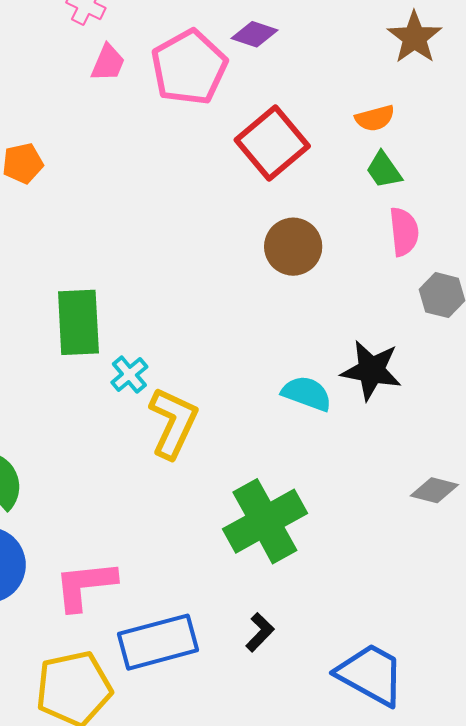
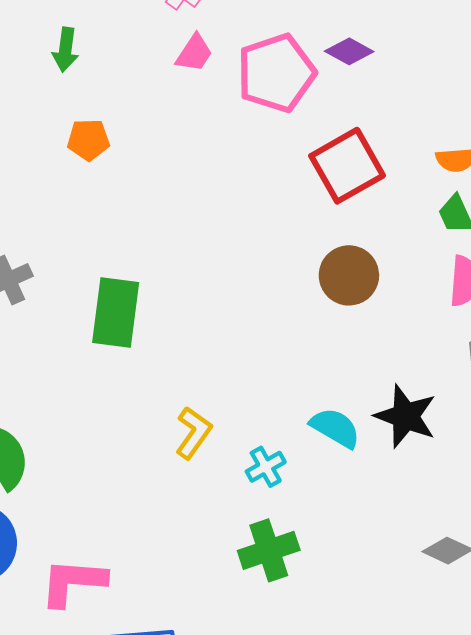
cyan cross: (129, 375) -> (266, 467), moved
yellow L-shape: (173, 423) -> (193, 433), size x0.7
green cross: (265, 521) -> (269, 550), size x0.7

